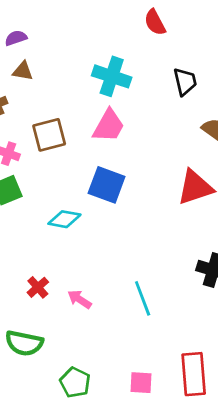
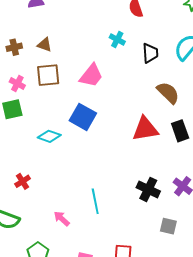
brown triangle: (23, 71) -> (45, 45), moved
cyan cross: (112, 76) -> (117, 39), moved, size x0.6
pink arrow: (79, 299) -> (62, 219), moved

